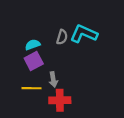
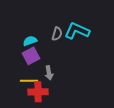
red cross: (60, 100) -> (38, 92), moved

